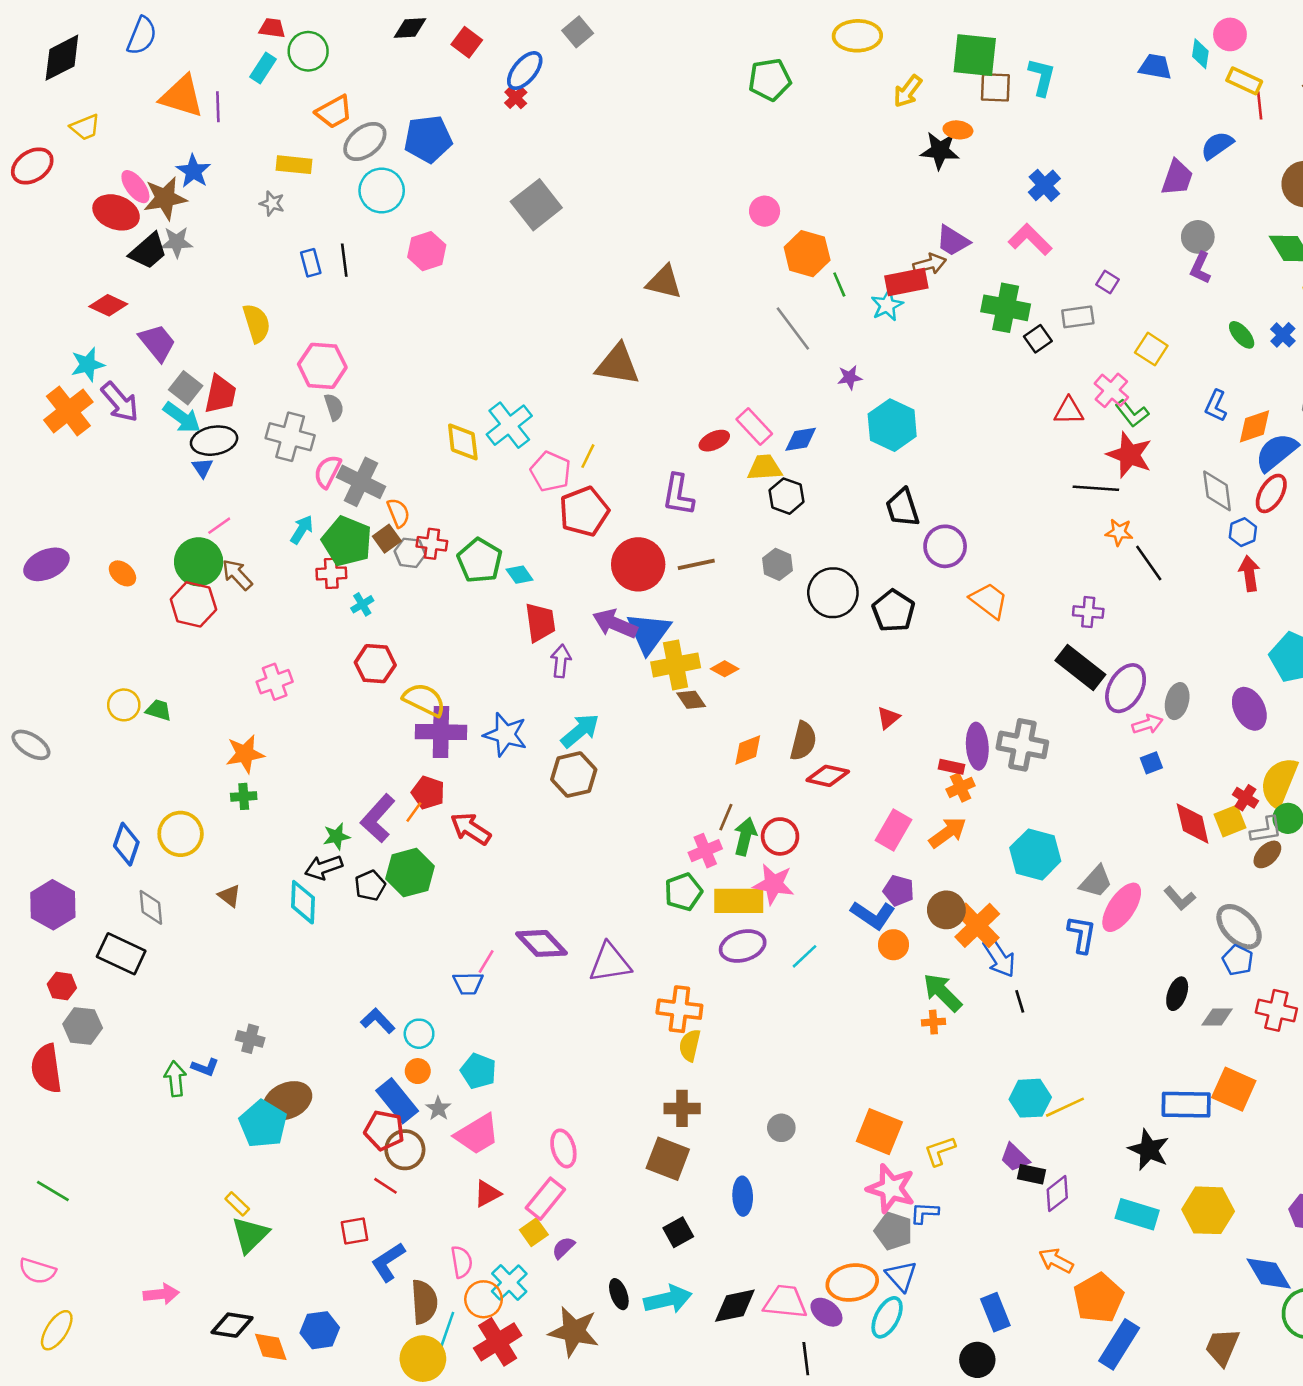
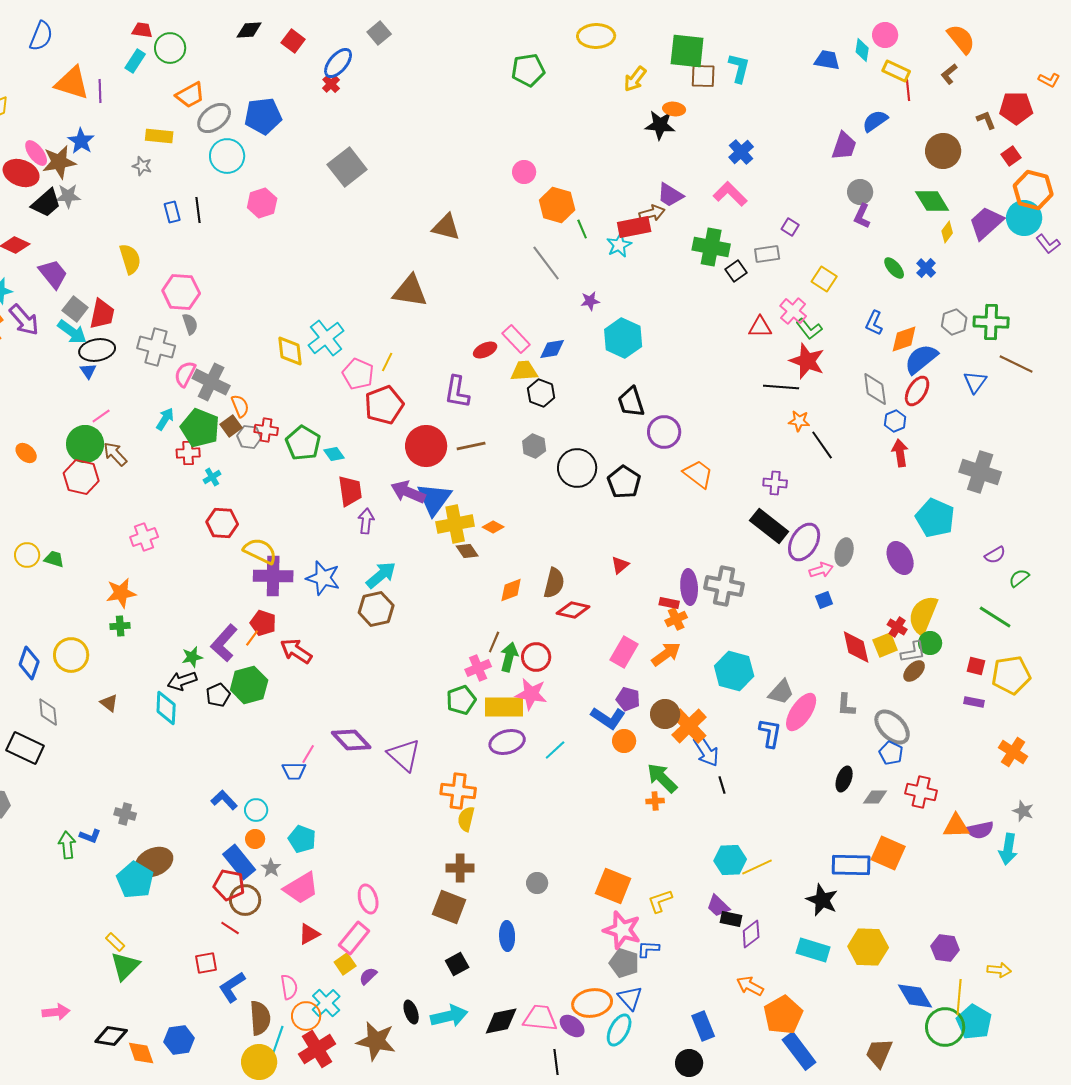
gray L-shape: (1180, 898) -> (846, 705), turned 45
purple triangle: (610, 963) -> (404, 755), turned 51
blue rectangle: (1119, 1344) -> (799, 1051), turned -69

